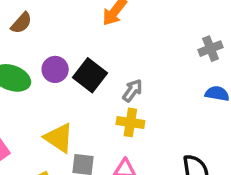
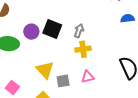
yellow triangle: (59, 138) -> (45, 70), turned 30

